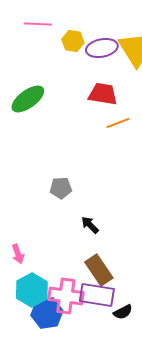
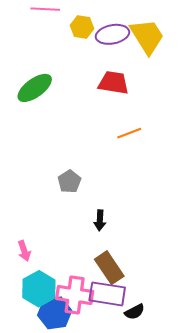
orange line: (118, 123) -> (129, 133), moved
gray pentagon: (61, 188) -> (69, 181), turned -30
black arrow: (90, 225) -> (100, 220), turned -132

